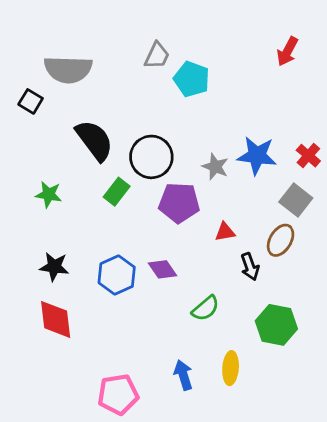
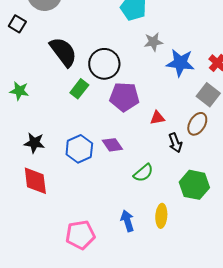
gray star: (215, 167) -> (153, 42), moved, turned -30
green star: (49, 194) -> (19, 91), moved

